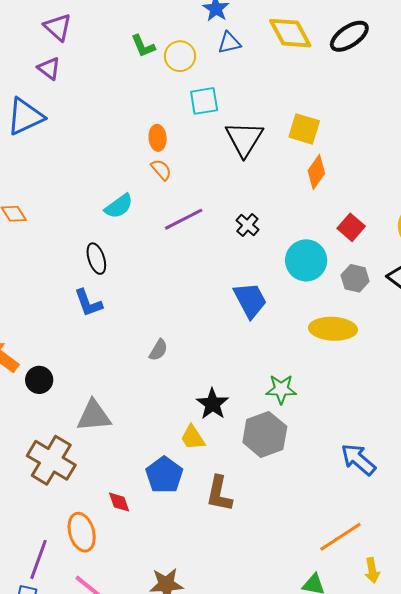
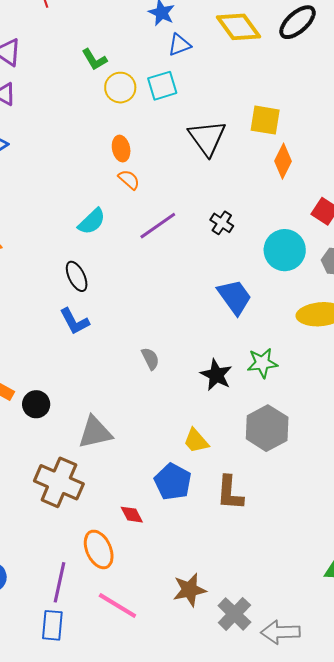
yellow circle: (180, 56) -> (120, 88), moved
cyan square: (204, 101) -> (162, 86), moved
gray semicircle: (158, 350) -> (150, 359), turned -50
green star: (281, 389) -> (262, 363), moved
black star: (212, 404) -> (216, 375), moved

